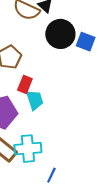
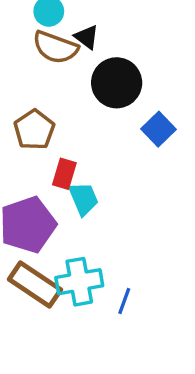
blue square: (86, 42) -> (158, 129), moved, turned 30
blue line: (51, 175) -> (124, 301), moved

